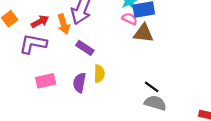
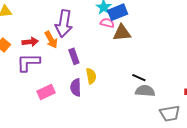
red arrow: (40, 22) -> (30, 42), turned 35
purple rectangle: (85, 48) -> (74, 56), turned 49

